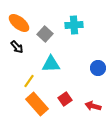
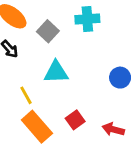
yellow line: (29, 81) -> (26, 95), turned -64

